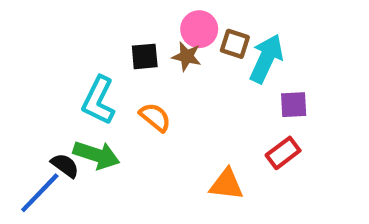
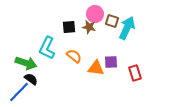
purple square: (294, 105) -> (111, 62), moved
red rectangle: (283, 153) -> (135, 73), turned -70
green arrow: (96, 155) -> (26, 63), moved
orange triangle: (226, 184) -> (96, 68), moved

